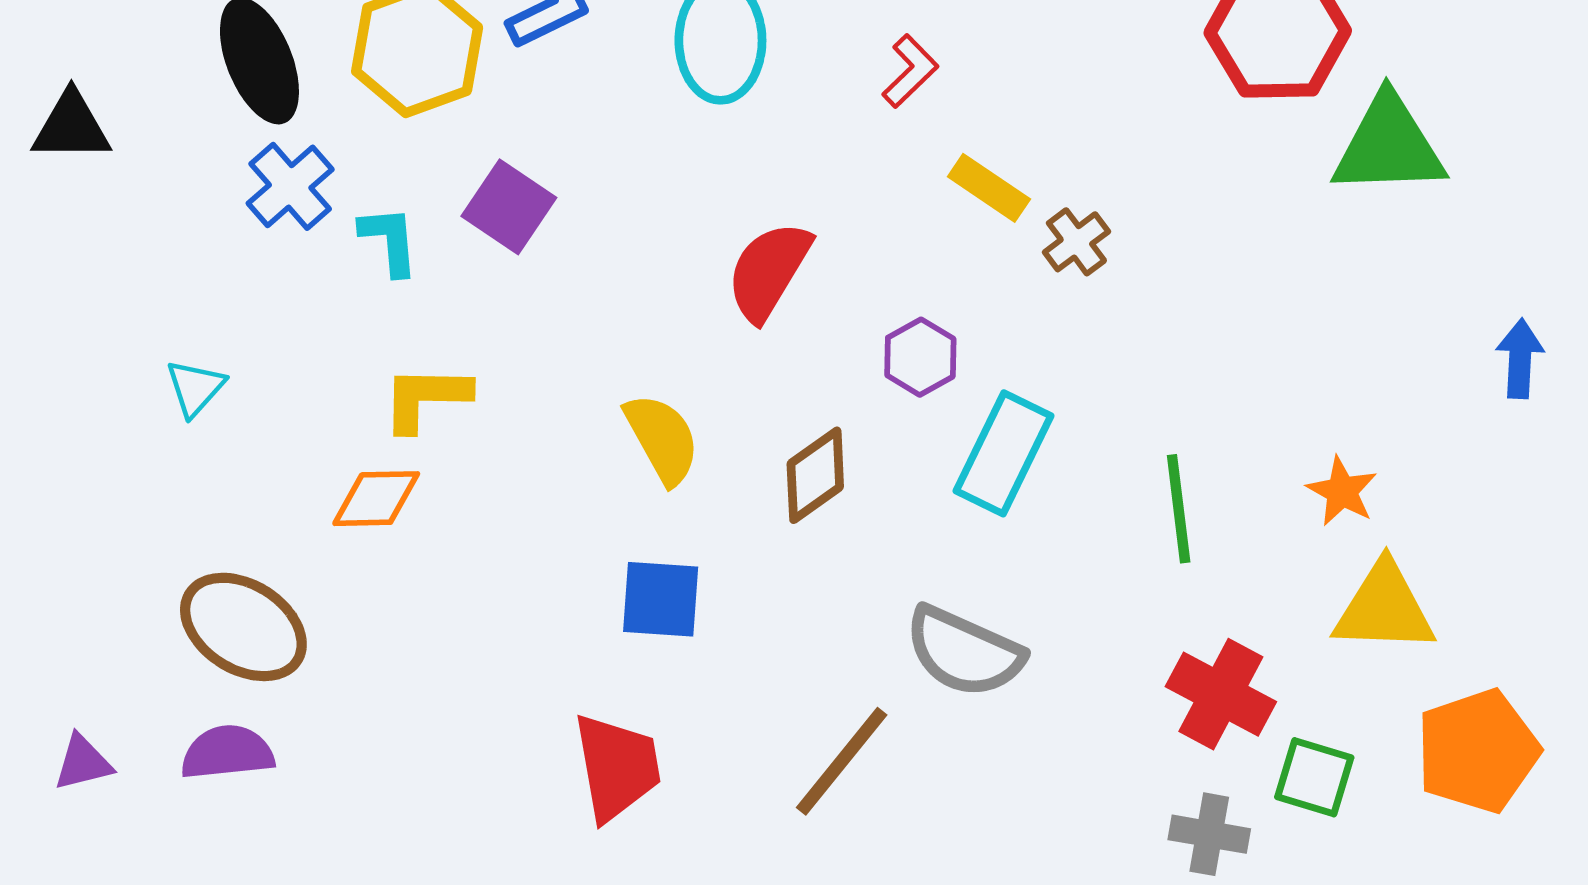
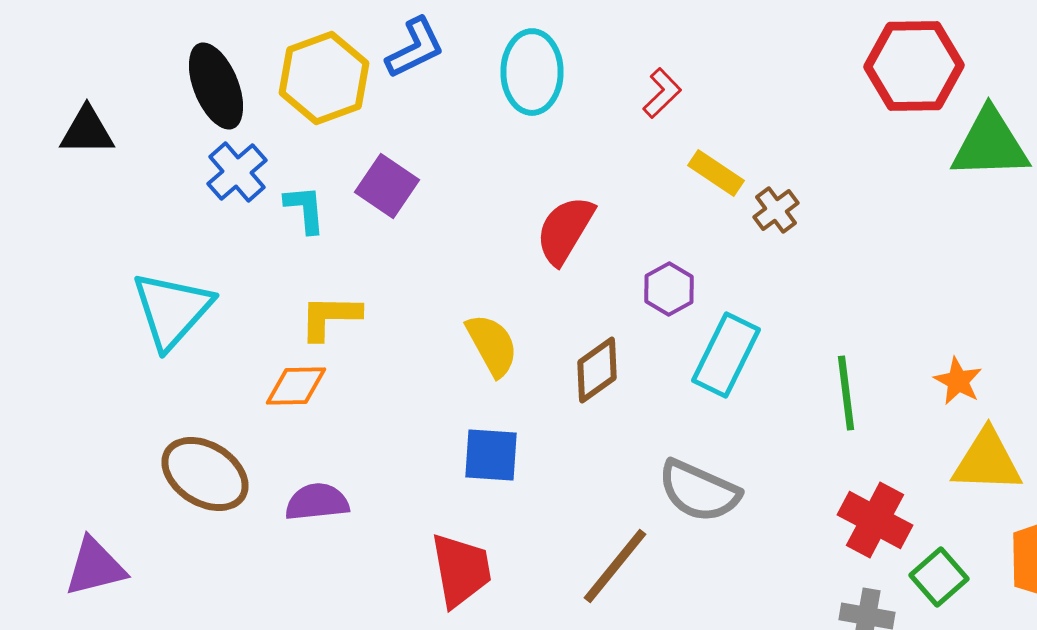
cyan triangle: (195, 388) -> (172, 310), size x2.0
purple semicircle: (227, 752) -> (317, 502), moved
purple triangle: (83, 763) -> (95, 567), size x1.5
green square: (1314, 777) -> (939, 577), turned 32

